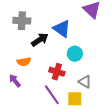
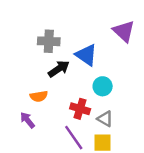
gray cross: (22, 21) -> (49, 41), moved
gray triangle: (85, 82) -> (105, 119), moved

